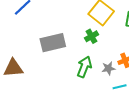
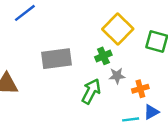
gray star: (108, 68) -> (117, 76), moved

